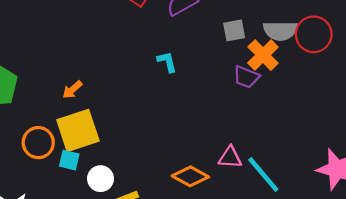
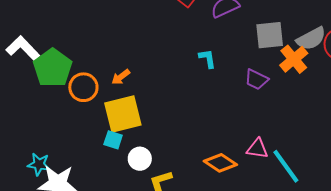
gray square: (234, 30) -> (270, 35), size x1.4
gray semicircle: (280, 31) -> (311, 39), turned -32
purple trapezoid: (246, 77) -> (256, 79), moved
orange circle: (38, 143) -> (83, 87), moved

